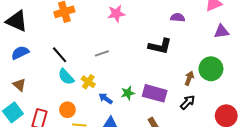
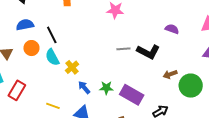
blue semicircle: (20, 53) -> (25, 25), moved
gray line: (102, 53) -> (123, 49), moved
brown arrow: (189, 78) -> (170, 74), moved, turned -144
orange circle: (67, 110) -> (31, 48), moved

